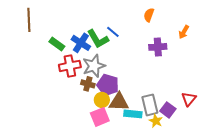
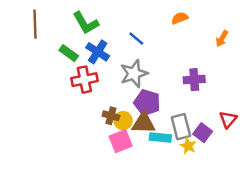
orange semicircle: (149, 15) -> (180, 18), turned 48
green L-shape: (98, 39) -> (86, 23), moved
purple cross: (158, 47) -> (194, 80), moved
gray star: (94, 66) -> (134, 74), moved
brown cross: (88, 84) -> (111, 116), moved
purple pentagon: (108, 85) -> (147, 103), moved

